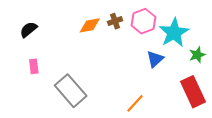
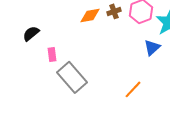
black semicircle: (29, 30) -> (31, 33), moved
pink rectangle: (34, 66) -> (52, 54), moved

